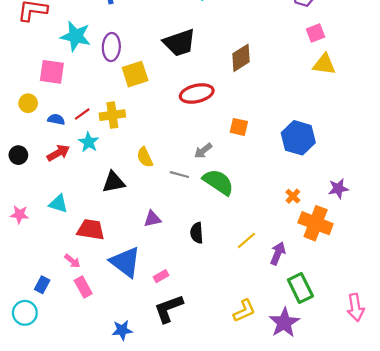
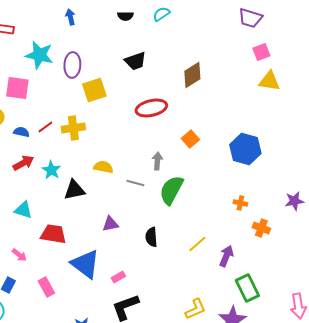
black trapezoid: (179, 43) -> (135, 61), size x0.7
orange square: (239, 127) -> (190, 139), turned 36
cyan star: (89, 142) -> (51, 170), moved
gray arrow: (203, 151) -> (157, 161), turned 132
yellow semicircle: (145, 157) -> (103, 167), turned 126
green semicircle: (218, 182) -> (171, 190), turned -96
purple star: (338, 189) -> (294, 201), moved
orange cross: (293, 196) -> (240, 203), turned -32
orange cross: (316, 223) -> (261, 228), size x0.6
pink arrow: (72, 261) -> (19, 255), moved

